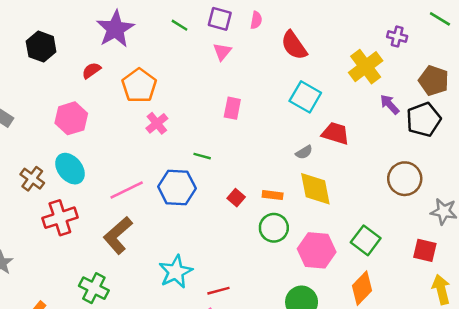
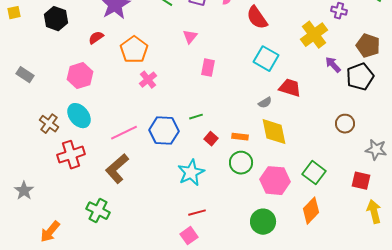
pink triangle: (222, 52) -> (190, 37), moved
green line: (202, 156) -> (196, 117), moved, turned -32
brown circle: (405, 179) -> (345, 124), size x0.7
cyan star: (176, 272) -> (191, 173), moved

